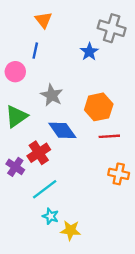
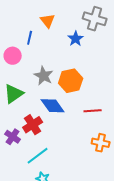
orange triangle: (43, 20) -> (48, 21), moved
orange hexagon: (99, 107) -> (71, 81), moved

